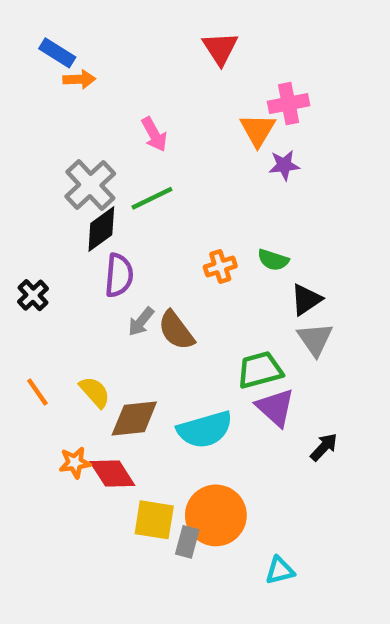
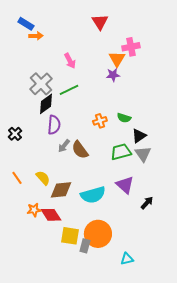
purple star: (284, 165) -> (113, 75), moved
green trapezoid: (260, 370) -> (121, 152), moved

